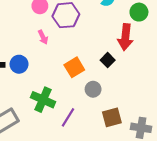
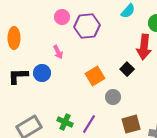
pink arrow: (43, 37) -> (58, 52), moved
green cross: (43, 100) -> (65, 122), moved, size x0.7

